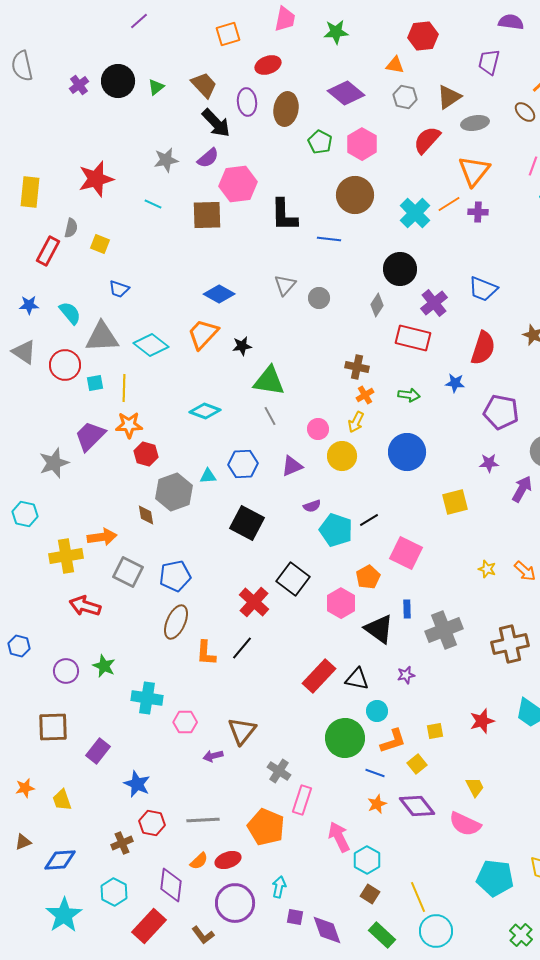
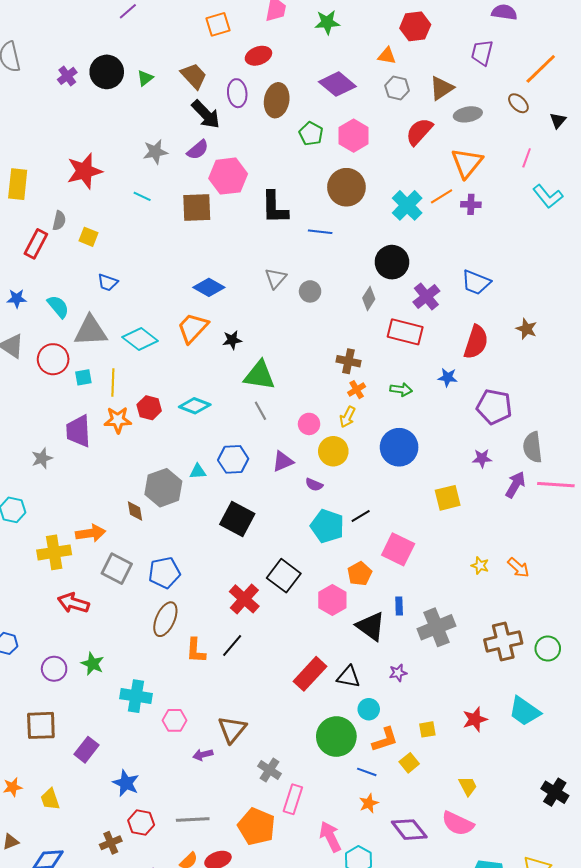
purple trapezoid: (90, 436) -> (78, 431), turned -48
red hexagon: (146, 454) -> (149, 408), moved
gray star: (54, 463) -> (42, 458), size x0.7
purple semicircle: (312, 506) -> (314, 485), moved, turned 42
purple diamond: (417, 806) -> (409, 830), moved

